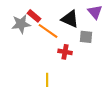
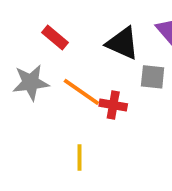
gray star: (21, 24) -> (31, 83), moved
orange line: (48, 31) -> (81, 92), moved

